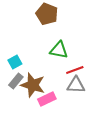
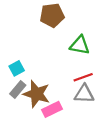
brown pentagon: (47, 14) -> (52, 15), turned -30
green triangle: (59, 50) -> (80, 45), moved

